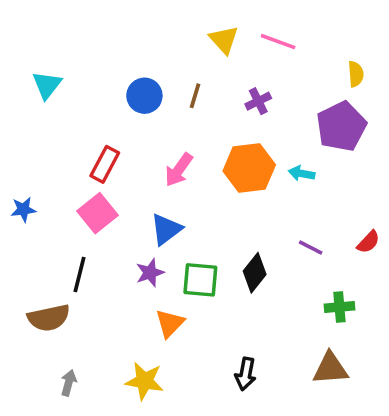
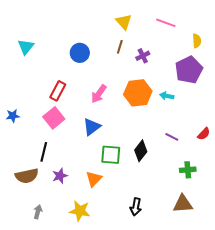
pink line: (278, 42) -> (166, 23), moved
brown line: (195, 96) -> (120, 47), moved
purple star: (150, 273) -> (60, 176), moved

